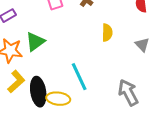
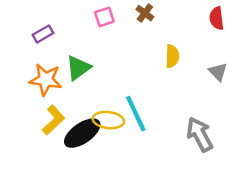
black ellipse: (38, 92) -> (82, 133), turned 64
yellow ellipse: (58, 99) -> (108, 120), moved

